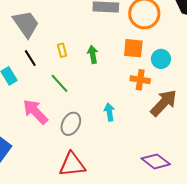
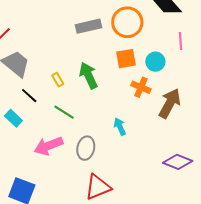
green arrow: (93, 54) -> (88, 75), size x1.5
orange cross: (140, 80) -> (141, 87), turned 30
pink arrow: (35, 112) -> (48, 146), turned -52

